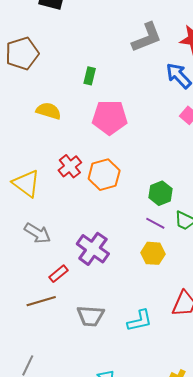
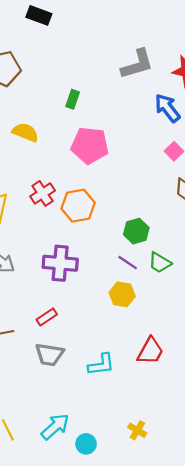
purple cross: (93, 249) -> (60, 263), moved, turned -36
red rectangle: (58, 274) -> (47, 317), moved

